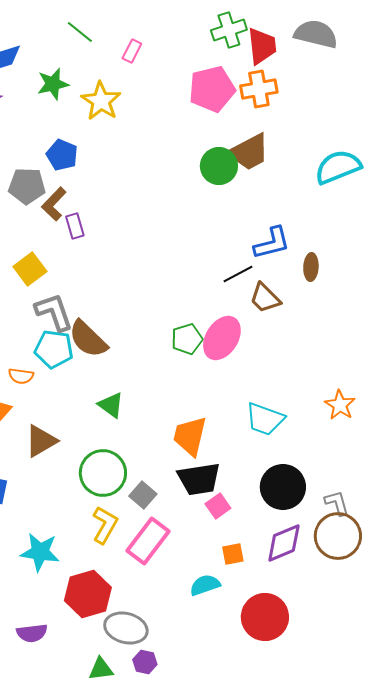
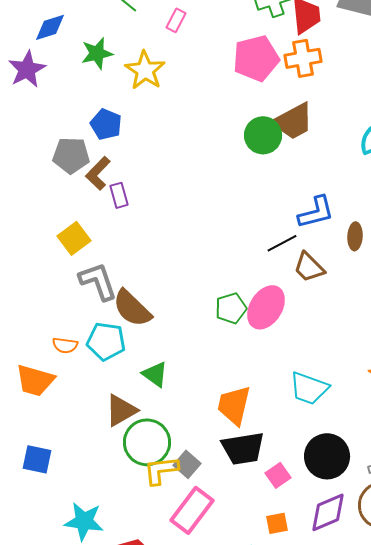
cyan pentagon: (54, 349) -> (106, 341), moved
brown triangle: (41, 441) -> (121, 410), moved
pink square: (218, 506) -> (278, 475), moved
yellow L-shape: (105, 525) -> (161, 470), moved, turned -126

